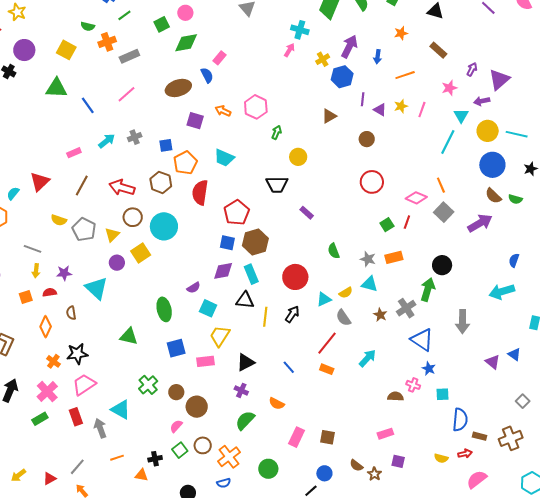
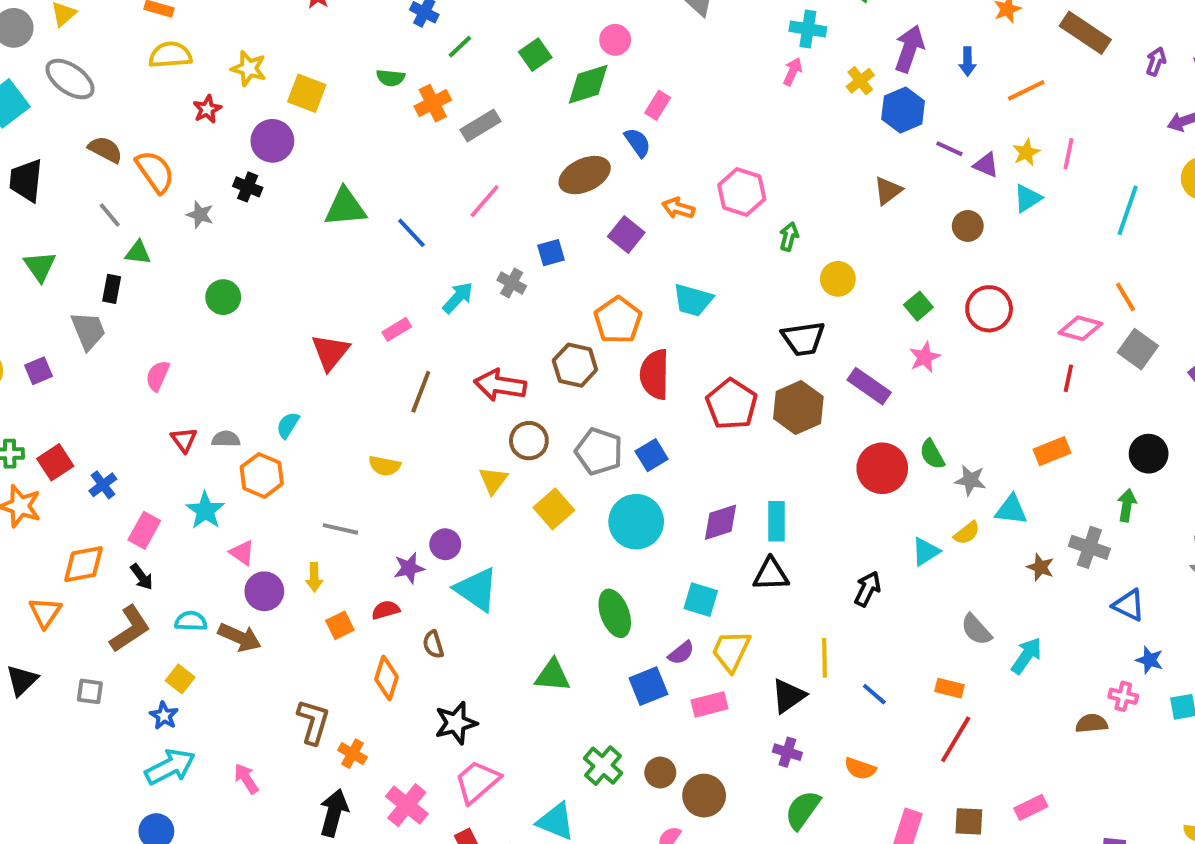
pink circle: (185, 13) -> (615, 40), moved
yellow square: (66, 50) -> (307, 93), moved
brown rectangle: (438, 50) -> (1085, 33), size x1.4
pink star: (449, 88) -> (925, 357), moved
purple line: (363, 99) -> (949, 149), turned -64
cyan triangle: (461, 116) -> (1027, 198), moved, turned 35
purple square: (195, 121) -> (626, 235), turned 30
gray cross: (135, 137) -> (512, 283), turned -32
blue square: (166, 145) -> (551, 253), moved
red triangle: (40, 182) -> (330, 352), moved
purple rectangle: (307, 213) -> (869, 386), size x1.5
green square: (387, 225) -> (918, 306), moved
cyan circle: (164, 226) -> (636, 522), moved
gray pentagon: (84, 230) -> (599, 451), moved
brown hexagon: (255, 242) -> (798, 407), moved
blue square: (227, 243) -> (652, 455), moved, turned -35
gray star: (368, 259) -> (970, 480), moved
purple circle: (117, 263) -> (445, 544), moved
yellow arrow: (36, 271) -> (314, 577), moved
cyan rectangle: (251, 274) -> (776, 521), turned 30
red circle: (295, 277) -> (882, 468), moved
purple semicircle: (194, 288) -> (681, 653), moved
green arrow: (428, 290) -> (1127, 505), size x0.7
gray cross: (406, 308) -> (1089, 547), turned -30
yellow line: (265, 317) -> (824, 658), moved
gray semicircle: (343, 318) -> (976, 630), moved
blue triangle: (422, 340) -> (1129, 605), size x0.7
red line: (327, 343) -> (956, 739), moved
orange cross: (53, 361) -> (352, 754), moved
pink rectangle: (385, 434) -> (1031, 807), moved

